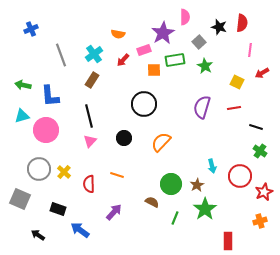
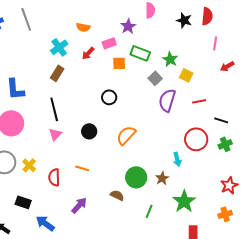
purple star: (163, 33) -> (128, 26), size x0.7
gray square: (199, 42) -> (155, 78), moved
gray line: (61, 55) -> (26, 19), moved
green rectangle: (175, 60) -> (140, 53), turned 30
yellow square: (237, 82) -> (186, 75), moved
black circle: (144, 104) -> (109, 97), size x0.6
green cross: (260, 151) -> (225, 144), turned 32
red circle: (240, 176) -> (196, 139), moved
green star: (205, 209) -> (184, 201), moved
green line: (175, 218) -> (149, 211), moved

